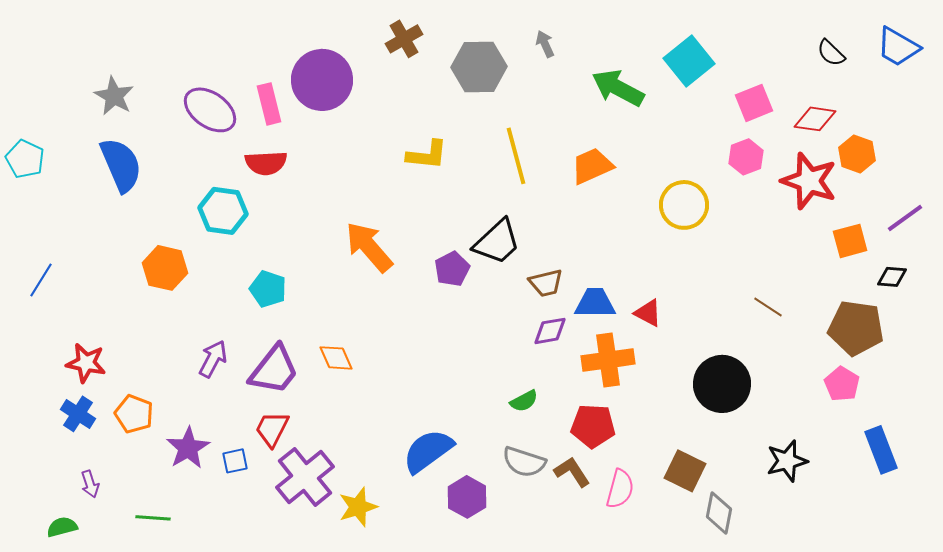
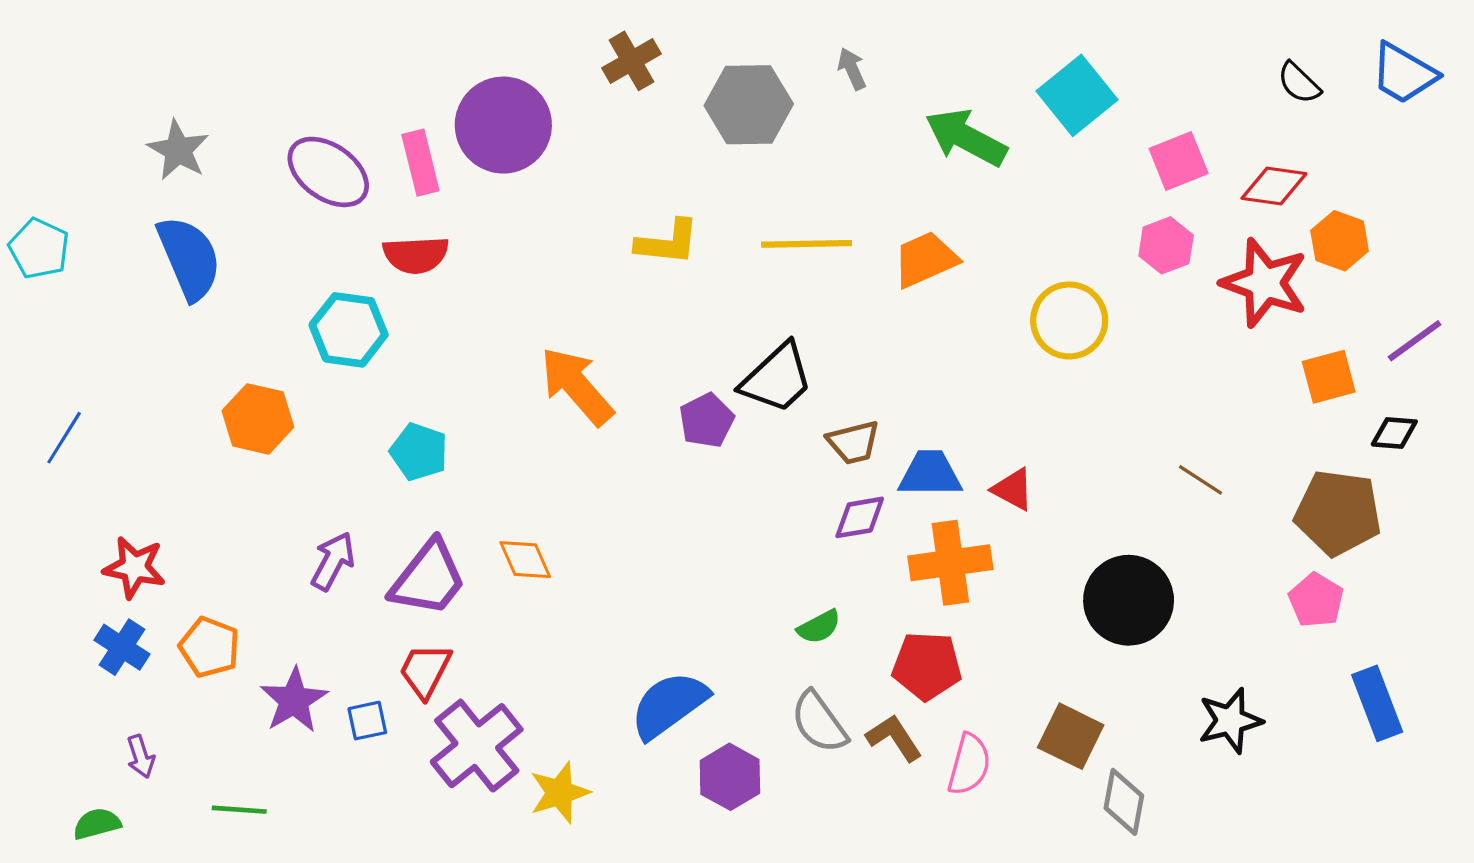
yellow line: (516, 156) -> (807, 244), turned -76
gray semicircle: (524, 462) -> (819, 722), turned 36

